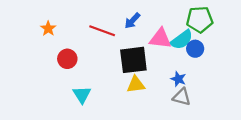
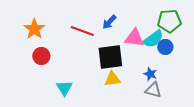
orange star: (48, 29) -> (34, 29), size x1.5
red circle: (67, 59) -> (41, 56), moved

